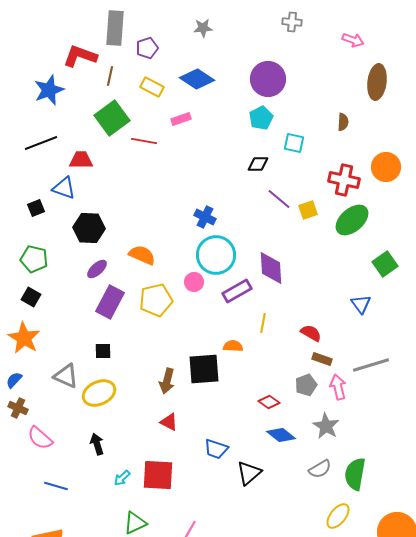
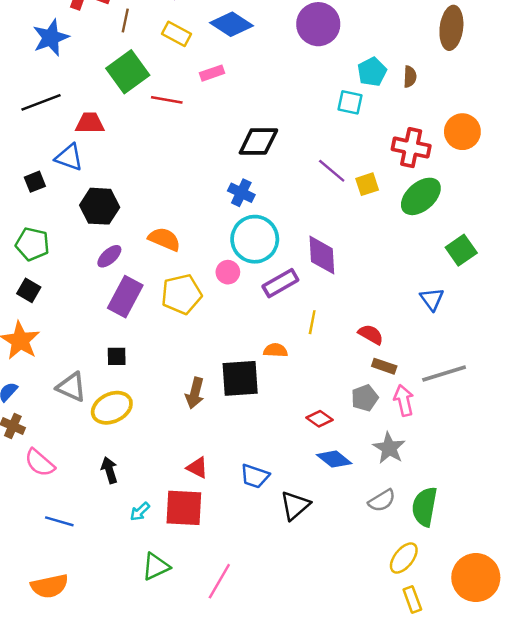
cyan pentagon: (261, 118) -> (372, 72), moved
black diamond: (258, 164) -> (258, 141), moved, size x1.6
red triangle: (169, 422) -> (197, 468), moved

